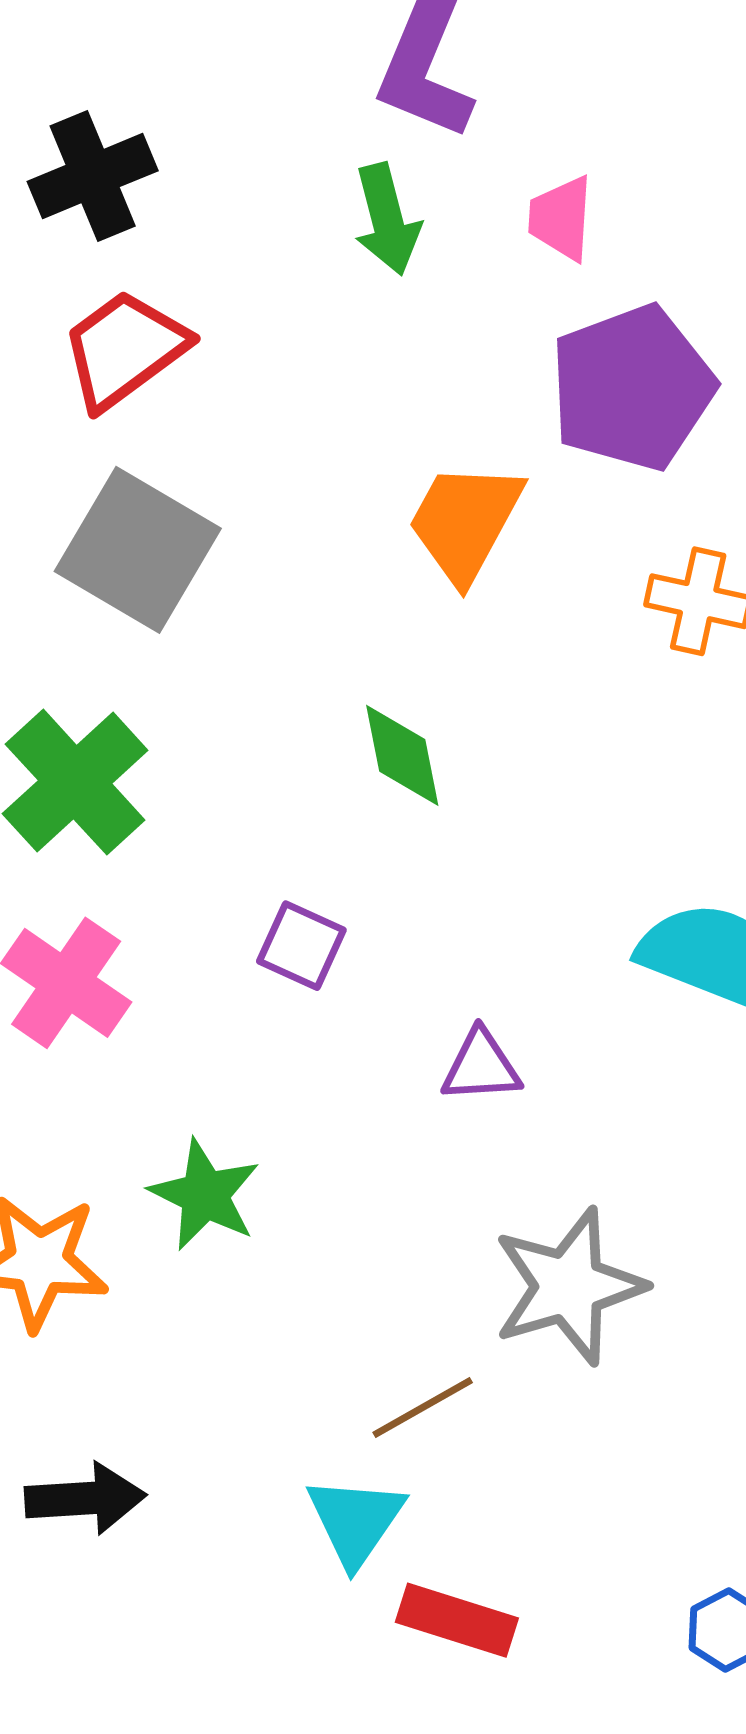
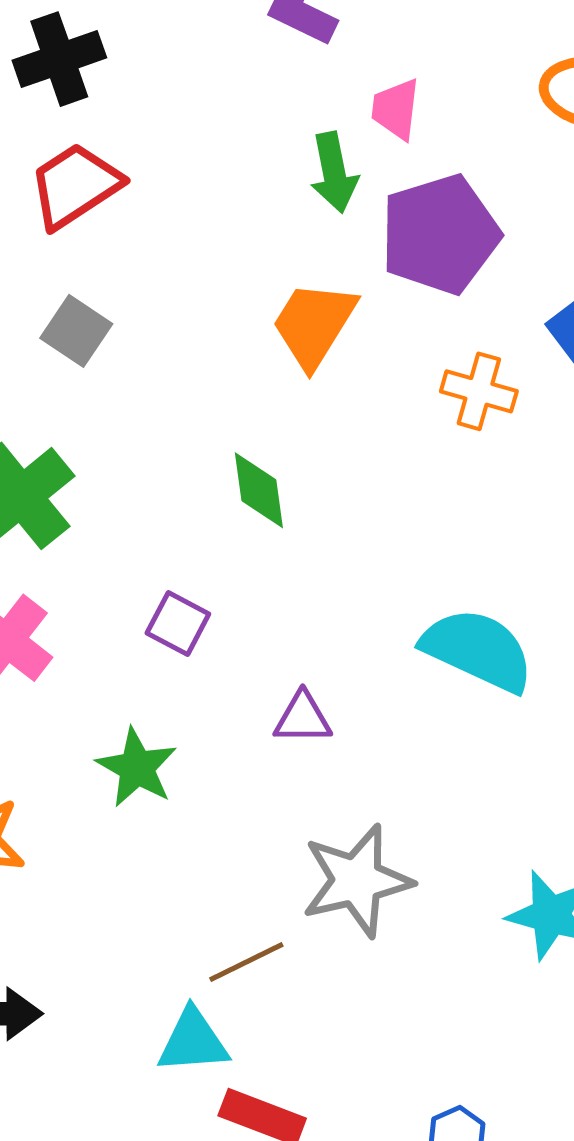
green arrow: (387, 219) -> (334, 172), moved
gray square: (138, 550) -> (76, 331), size x0.6
green star: (205, 1195) -> (137, 768), moved
cyan triangle: (355, 1521) -> (193, 1041), turned 48

